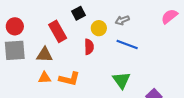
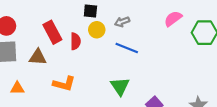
black square: (78, 13) -> (90, 11), moved, turned 32
red semicircle: (89, 47) -> (75, 41), moved
orange triangle: (45, 78) -> (17, 88), moved

